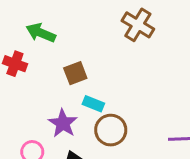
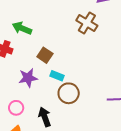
brown square: (75, 73) -> (45, 55), turned -35
purple star: (63, 123) -> (28, 78), moved, turned 30

